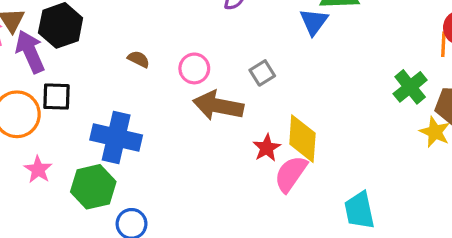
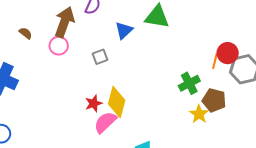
blue triangle: (314, 22) -> (124, 30), moved
brown arrow: (218, 106) -> (64, 22), moved, turned 88

